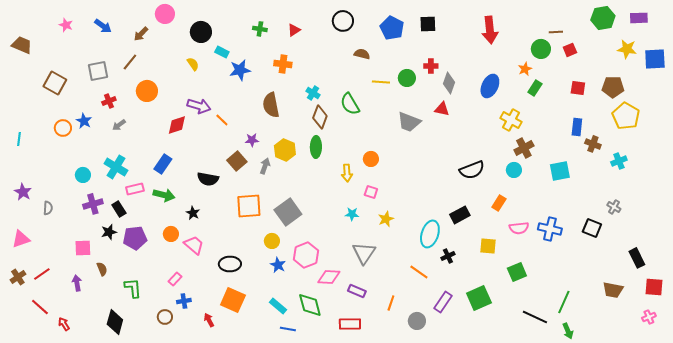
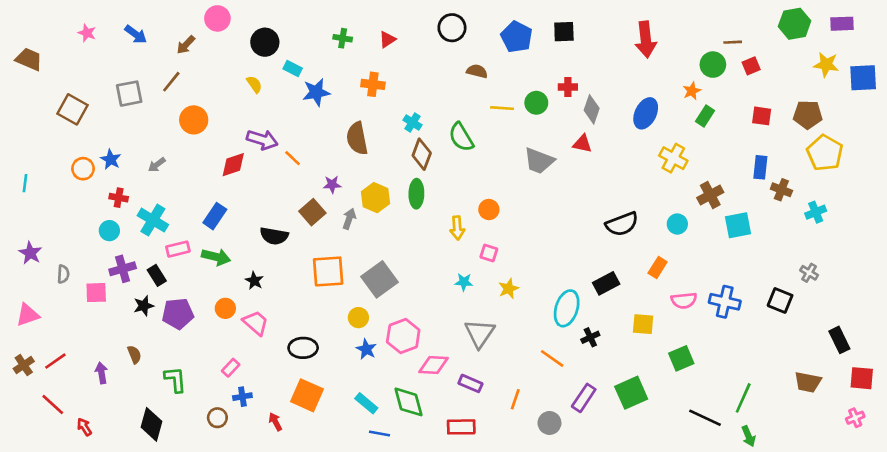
red cross: (109, 101) -> (119, 198), moved, turned 32
brown cross: (524, 148) -> (710, 195), moved
pink square: (83, 248) -> (96, 293), moved

